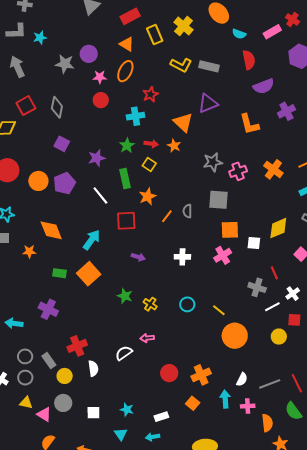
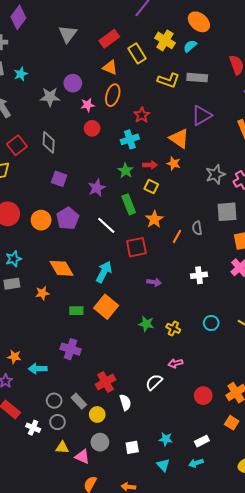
cyan semicircle: (239, 34) -> (190, 46), moved, turned 128

